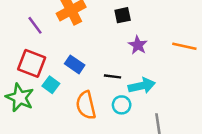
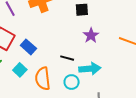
blue rectangle: (75, 64) -> (28, 47), moved
cyan square: (51, 85) -> (20, 70), moved

